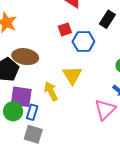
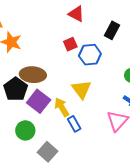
purple square: (21, 97) -> (39, 101), moved, turned 35
blue rectangle: (32, 112) -> (74, 124), moved, turned -42
gray square: (33, 134) -> (47, 152), turned 30

